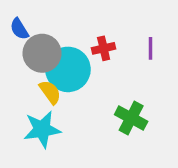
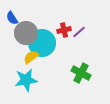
purple line: (151, 48) -> (79, 32), moved, turned 48
yellow semicircle: (50, 92) -> (31, 57), turned -91

